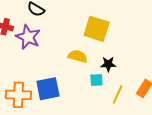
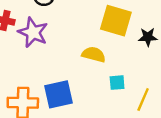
black star: (108, 64) -> (148, 37), moved

